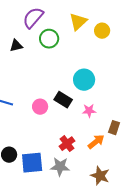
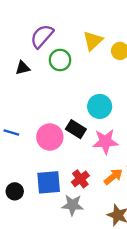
pink circle: (40, 107) -> (50, 137), size x1.5
pink star: (89, 111) -> (105, 142), size x1.6
blue square: (32, 163) -> (49, 182), moved

